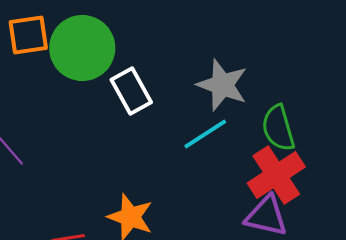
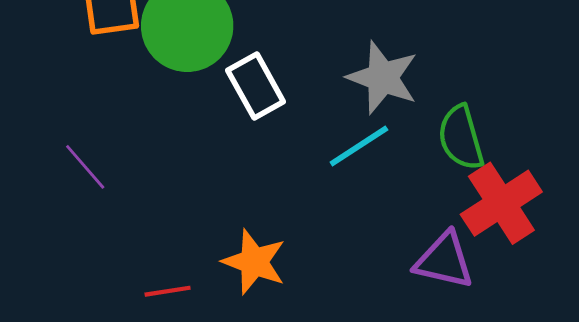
red cross: (276, 175) -> (501, 203), moved

